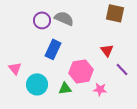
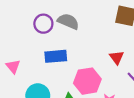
blue rectangle: (53, 49) -> (56, 56), turned 60
pink triangle: (15, 68) -> (13, 66), moved

